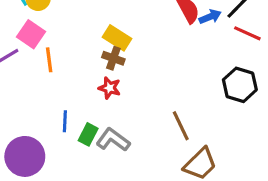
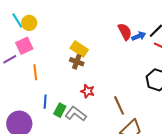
pink square: (31, 34) -> (24, 46), turned 30
orange line: (49, 60) -> (35, 72), moved
red star: (110, 88) -> (88, 91), moved

